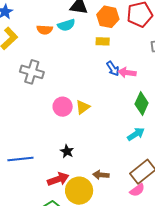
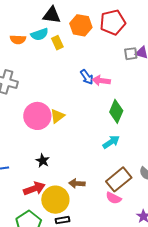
yellow rectangle: (103, 41) -> (57, 43), moved, turned 64
pink circle: (63, 107) -> (37, 116), size x1.4
pink semicircle: (137, 190) -> (114, 198), turned 63

